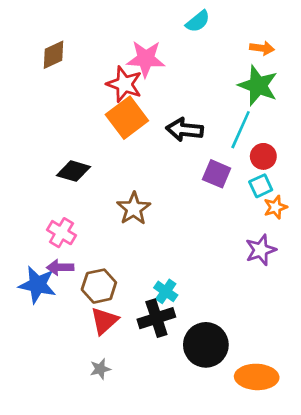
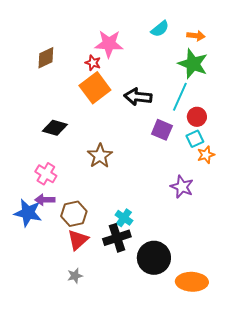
cyan semicircle: (198, 21) -> (160, 29), moved
brown diamond: (53, 55) -> (46, 58), moved
red star: (124, 84) -> (93, 63), size x0.6
purple star: (261, 250) -> (182, 187), moved, turned -30

